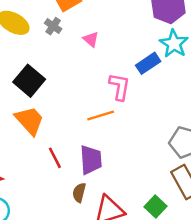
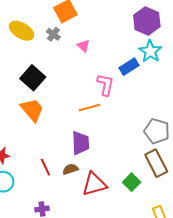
red line: (55, 158) -> (45, 167), moved
brown semicircle: (79, 193) -> (70, 169), turned 56

